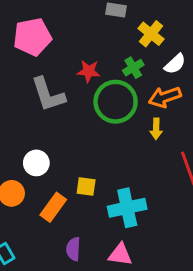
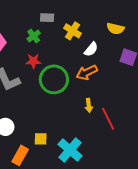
green cross: (133, 68) -> (34, 36), moved
yellow arrow: (156, 129) -> (89, 105), moved
cyan cross: (127, 208) -> (70, 150), turned -30

